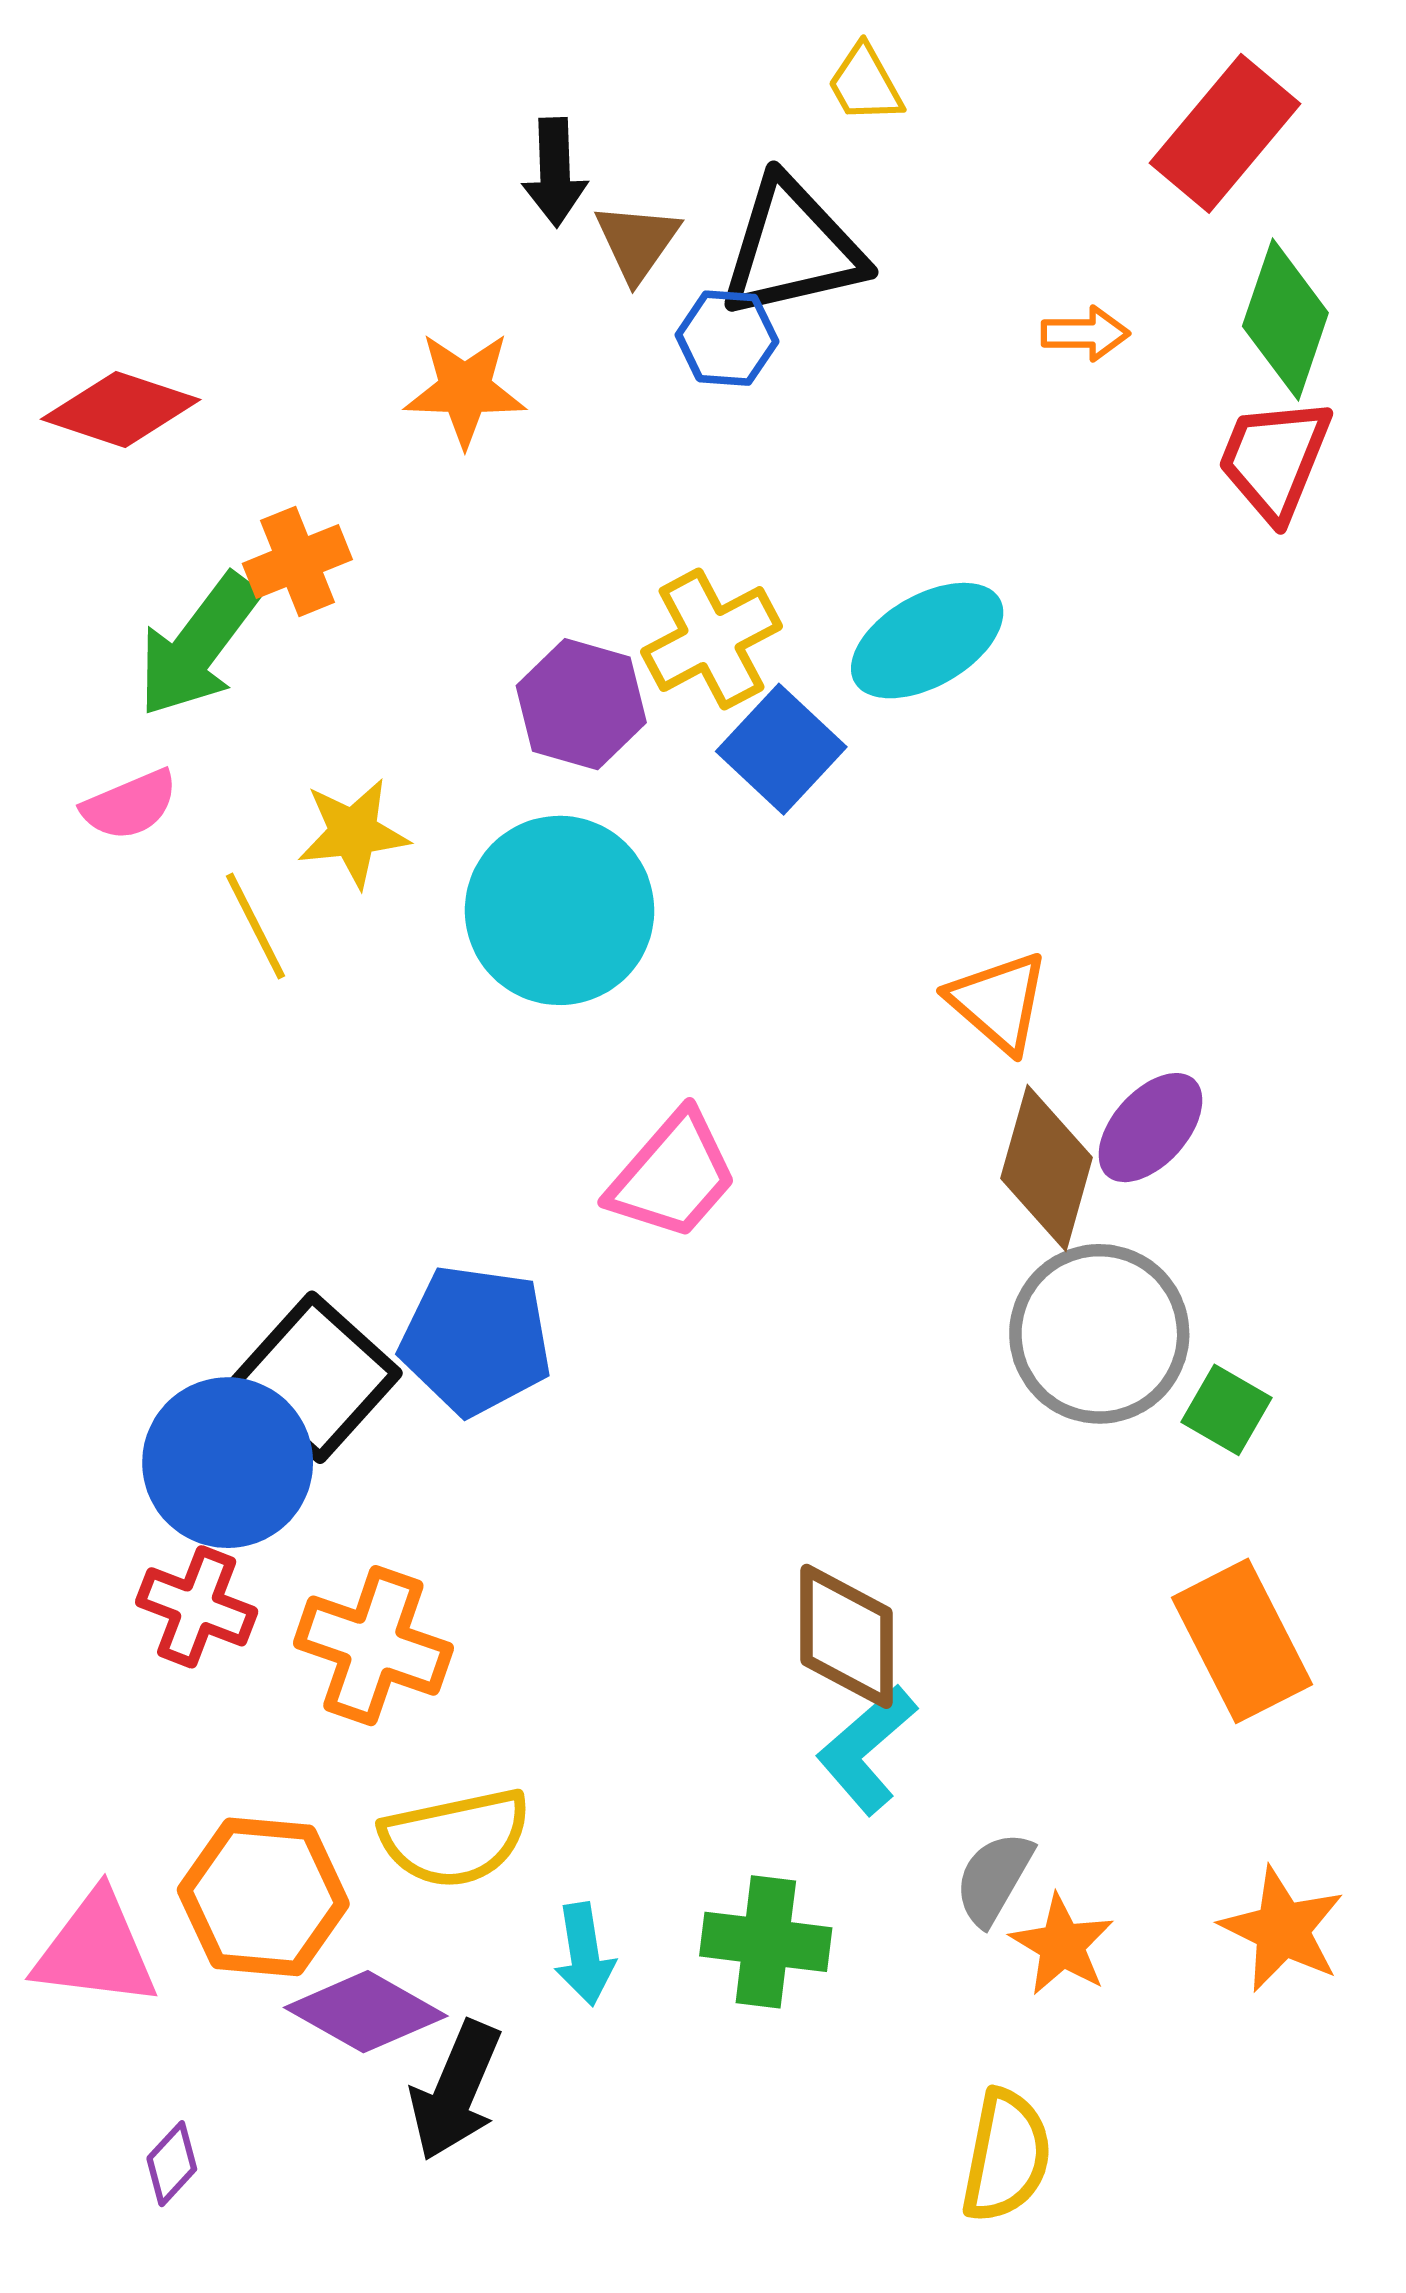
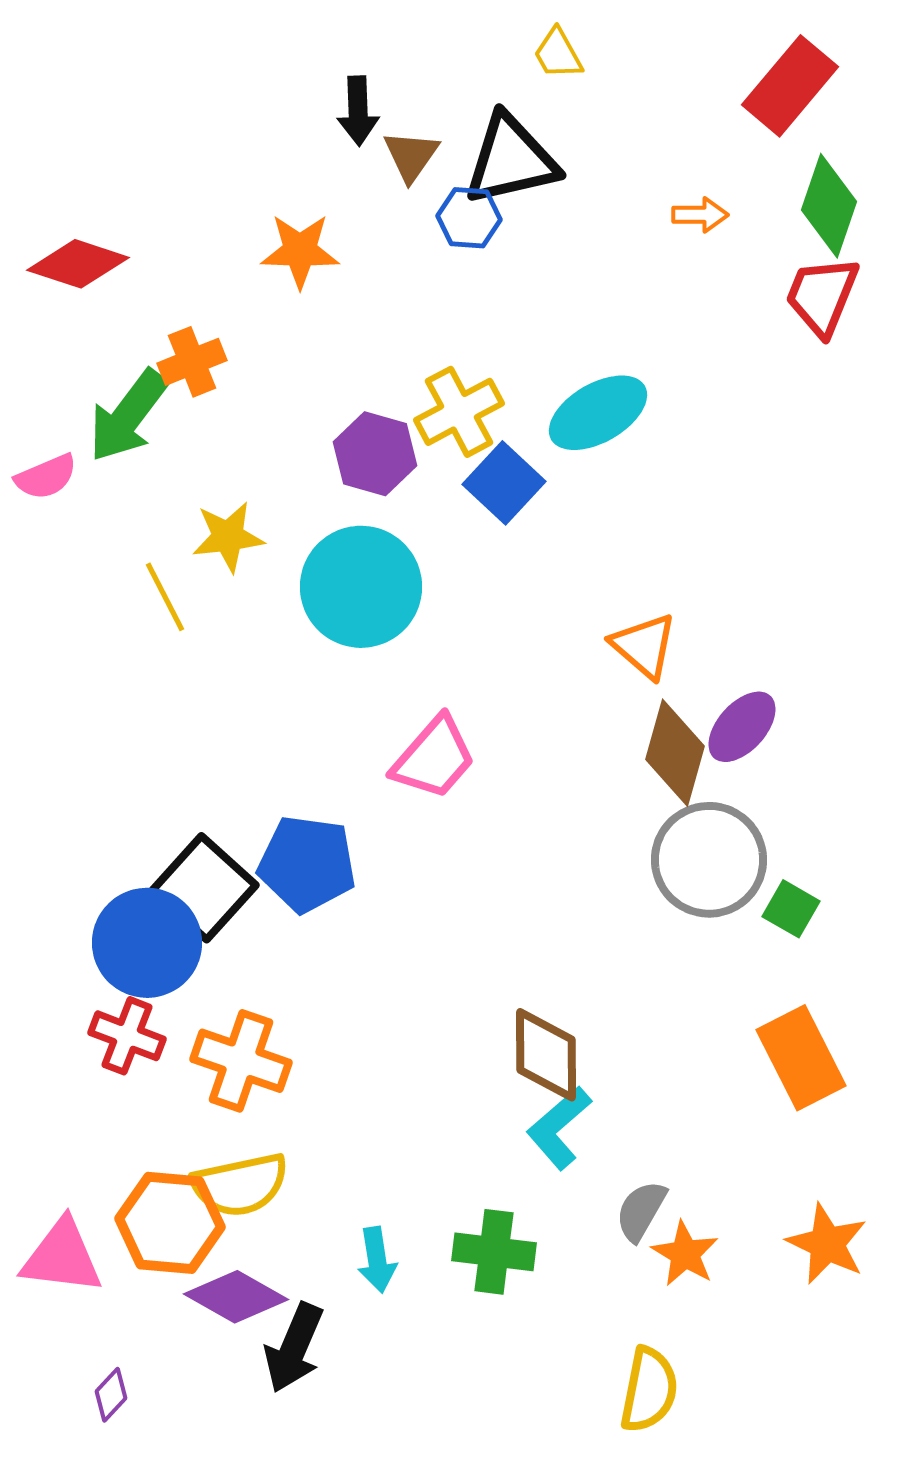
pink semicircle: (130, 805) -> (46, 477), moved
yellow semicircle: (456, 1838) -> (240, 1185), moved

